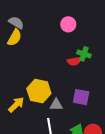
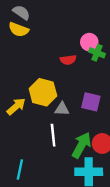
pink circle: (68, 24) -> (89, 42), moved
yellow semicircle: (15, 38) -> (19, 30), turned 78
red semicircle: (74, 61) -> (68, 60), moved

